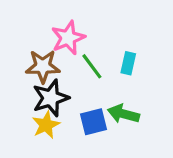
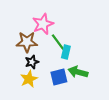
cyan rectangle: (128, 63) -> (66, 52), moved
black star: (51, 98) -> (32, 62), size x0.6

